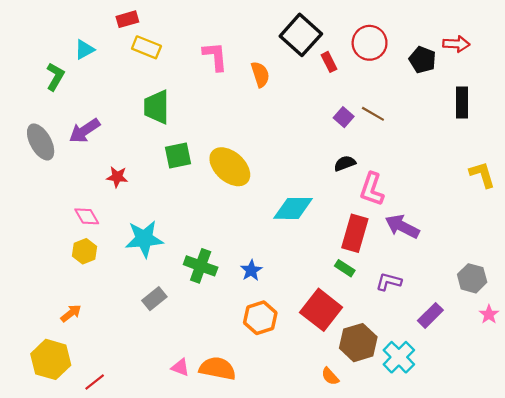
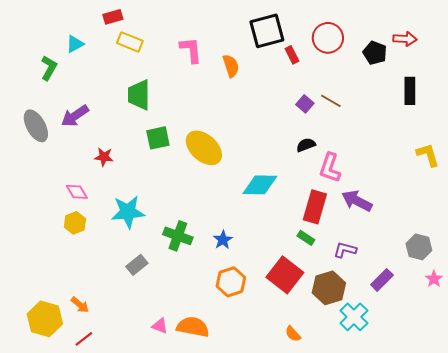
black square: (301, 35) -> (267, 31), turned 33
orange arrow: (71, 313) -> (80, 305), moved, turned 78
brown hexagon: (358, 343) -> (329, 288), moved

